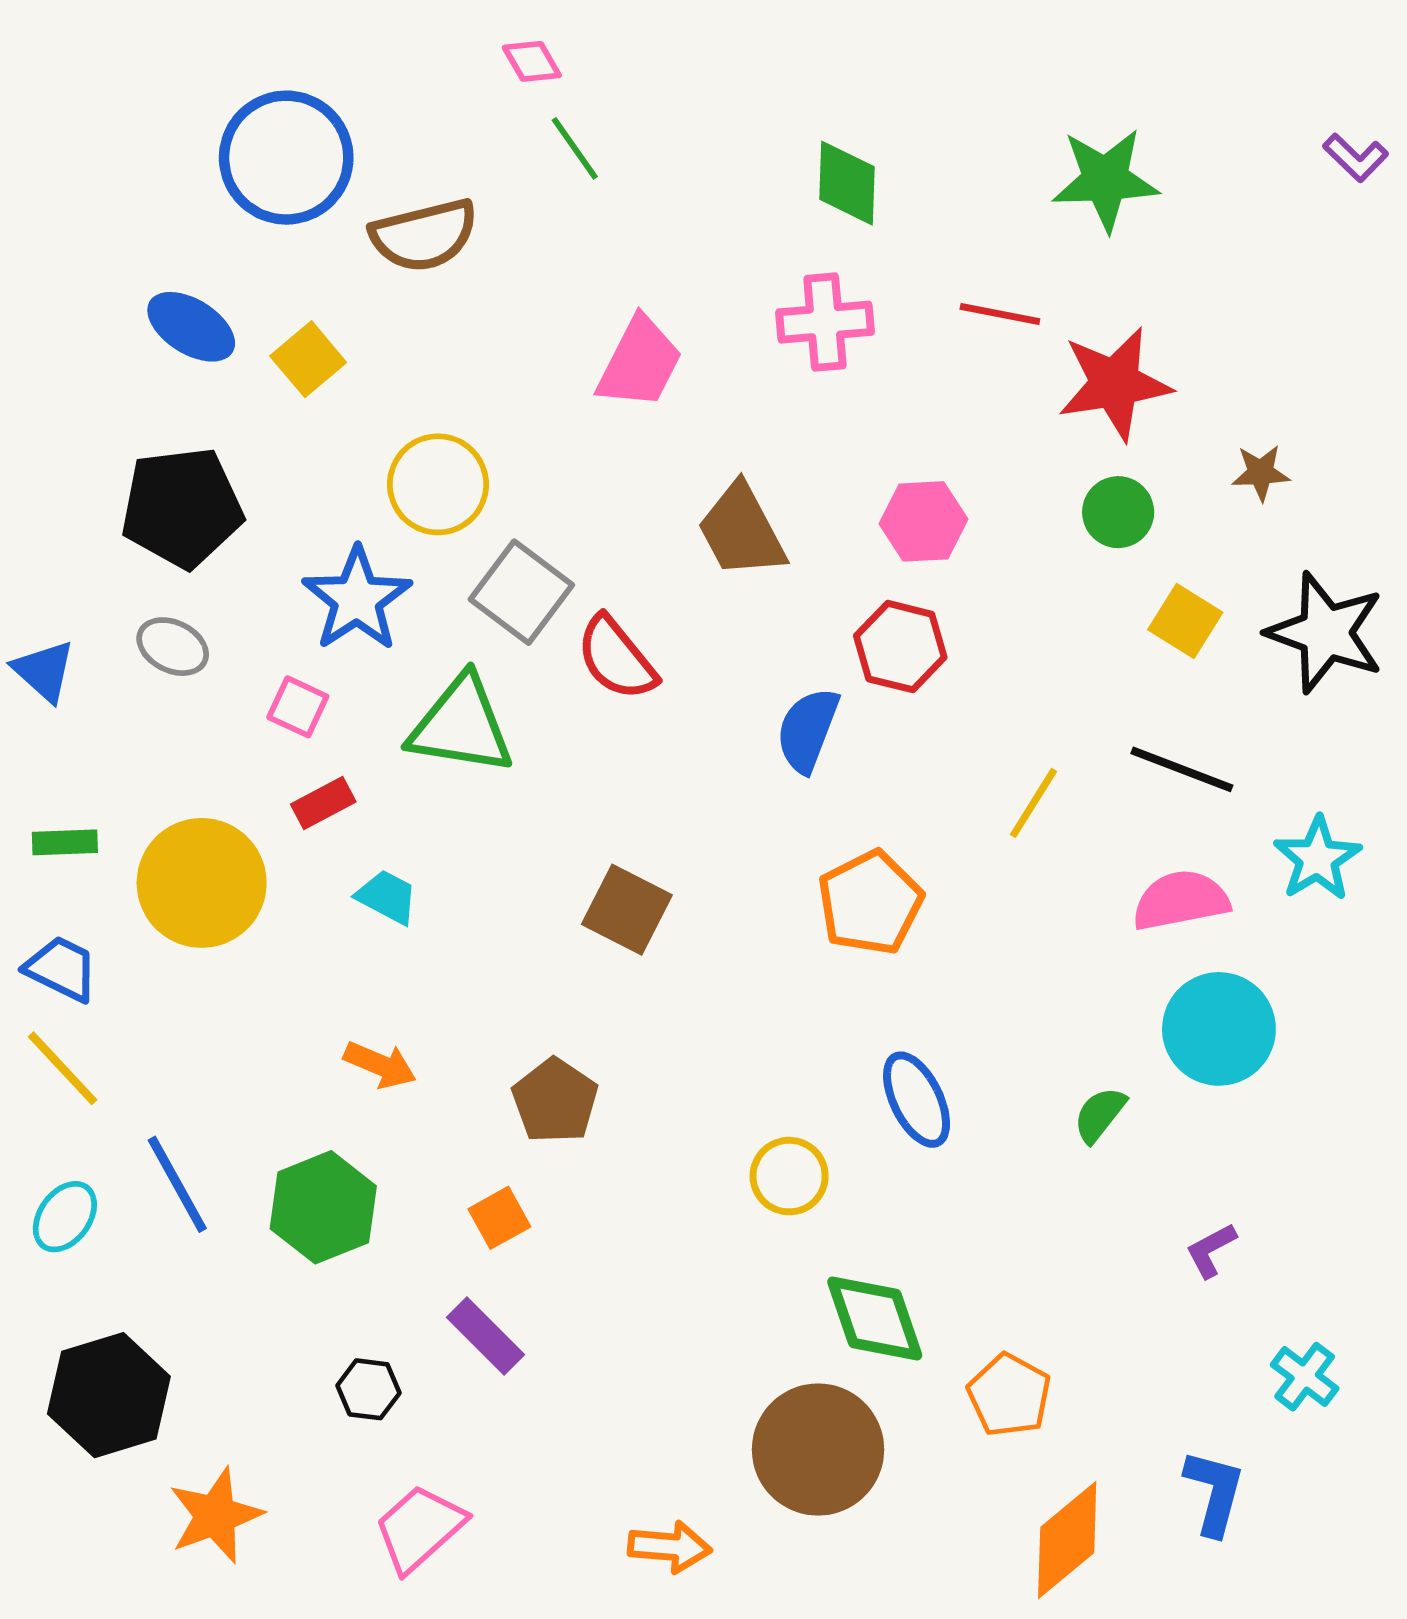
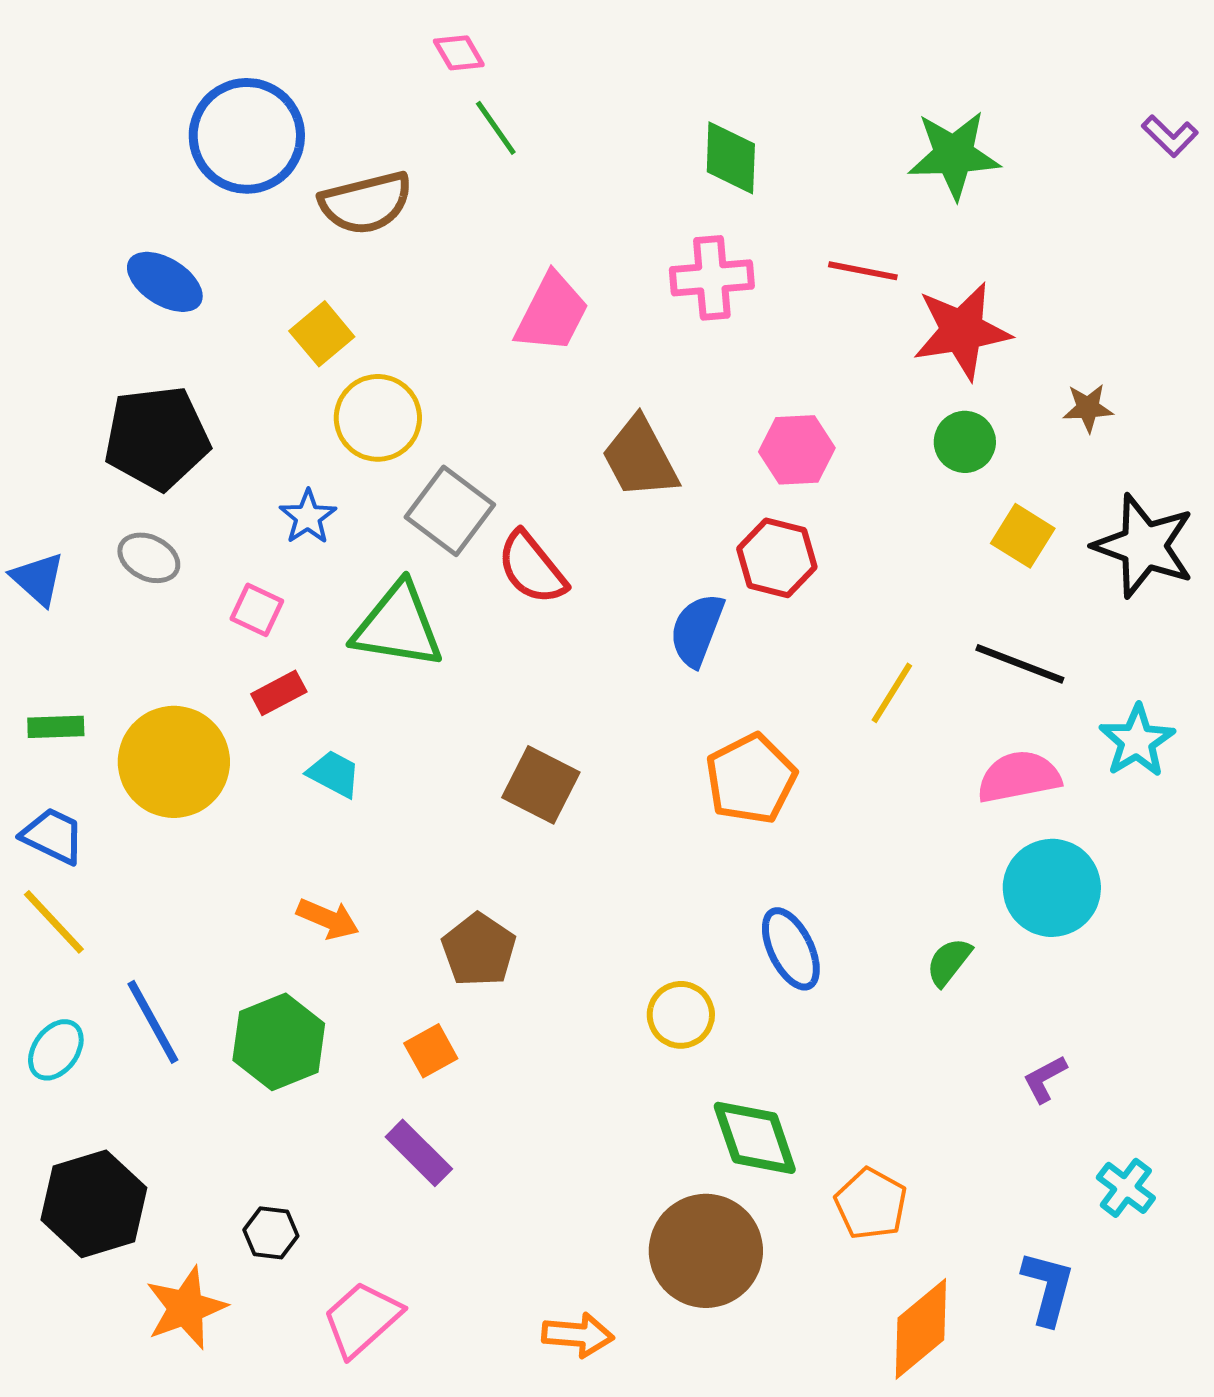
yellow square: (308, 359) -> (322, 334), moved
blue star: (357, 599) -> (308, 517), size x0.6
black hexagon: (368, 1389) -> (271, 1233), moved

